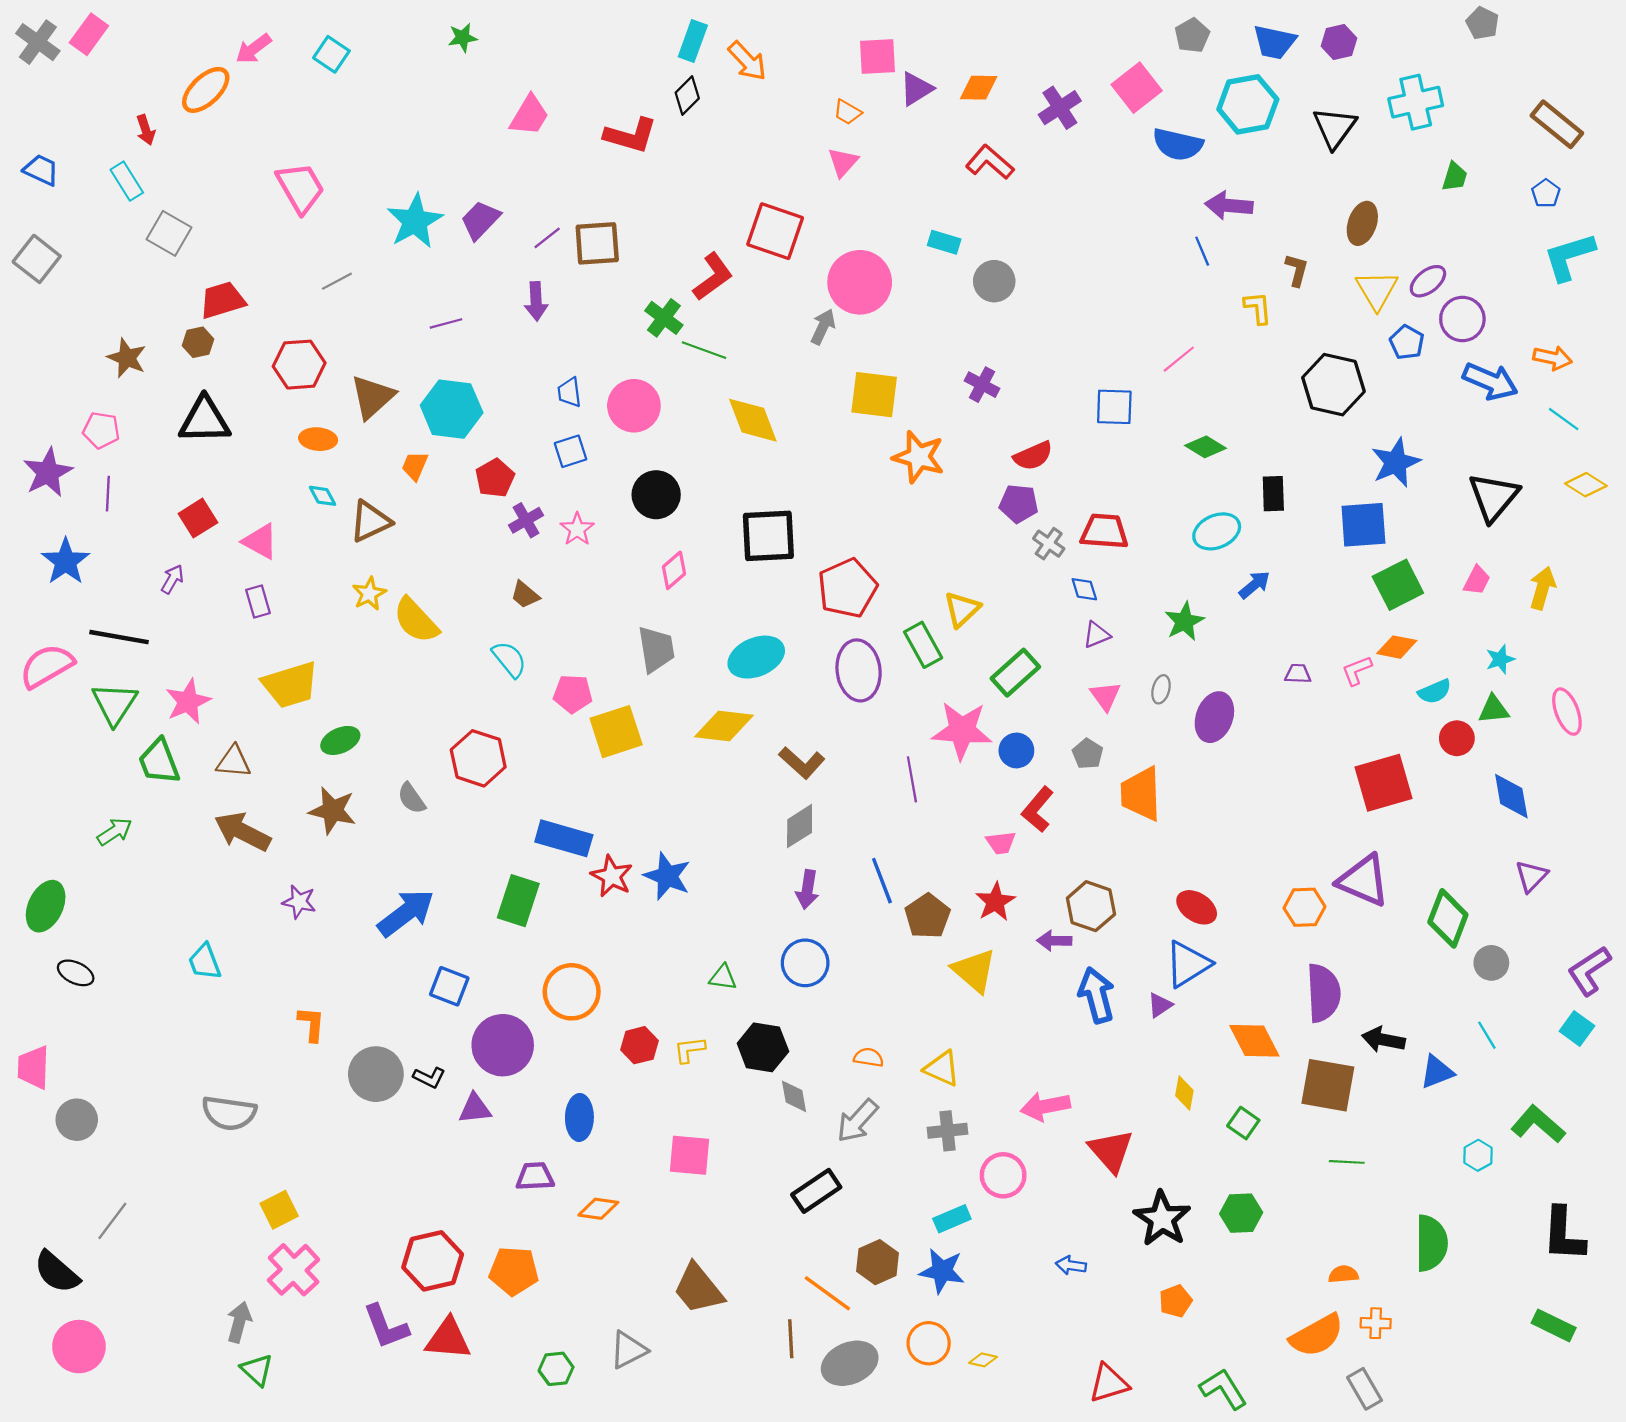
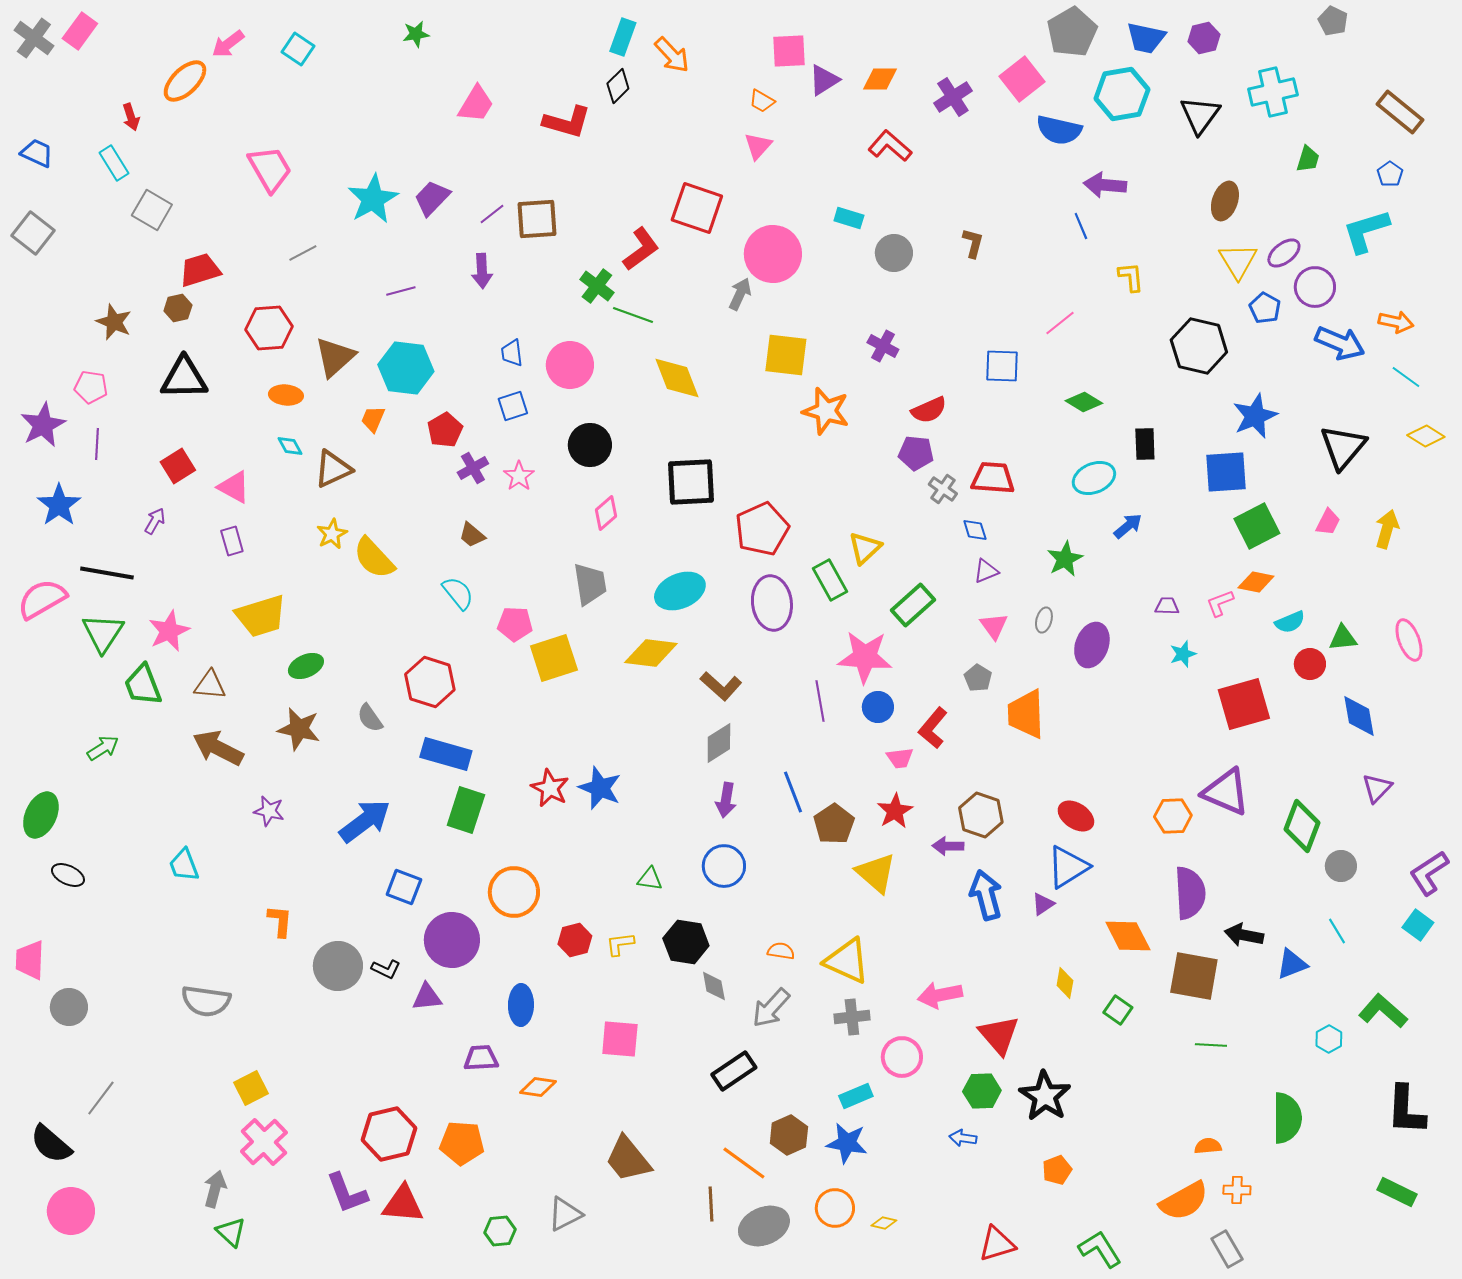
gray pentagon: (1192, 35) -> (1072, 32), size x1.6
cyan L-shape: (1569, 257) -> (1366, 231), moved
brown L-shape: (1297, 270) -> (973, 243), moved
cyan star: (1500, 659) -> (1183, 654), moved
blue circle: (1016, 750) -> (878, 707), moved
blue rectangle: (564, 838) -> (446, 754), moved
yellow triangle: (942, 1069) -> (847, 961), size x1.4
green hexagon: (1241, 1213) -> (982, 1091), moved

